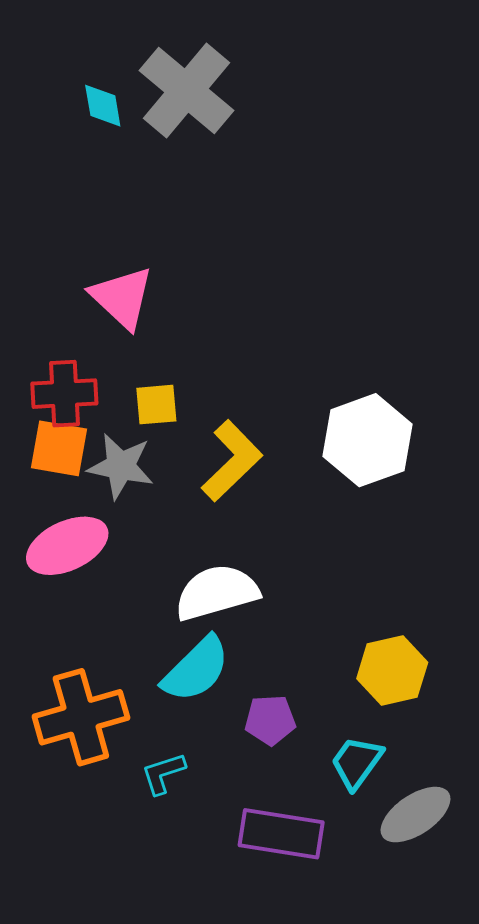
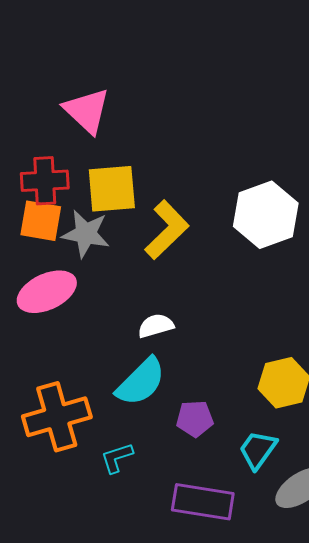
yellow square: (156, 405) -> (112, 189), size x1.6
white semicircle: (217, 592) -> (156, 326), size x0.6

